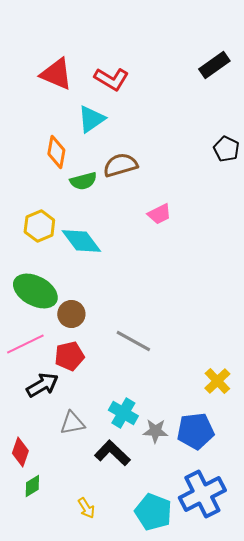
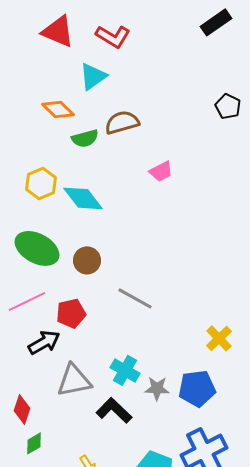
orange diamond: (56, 152) -> (58, 109), turned -56
brown circle: (71, 314) -> (87, 260), moved
gray triangle: (72, 423) -> (74, 380), size x1.4

